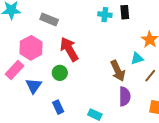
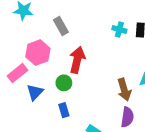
gray rectangle: (49, 20) -> (61, 26), turned 30
red arrow: (69, 49) -> (77, 60), turned 35
blue rectangle: (58, 107) -> (64, 110), moved

